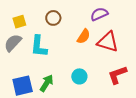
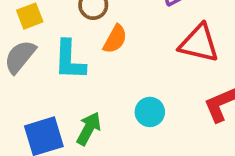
orange semicircle: (84, 36) -> (115, 39), moved

